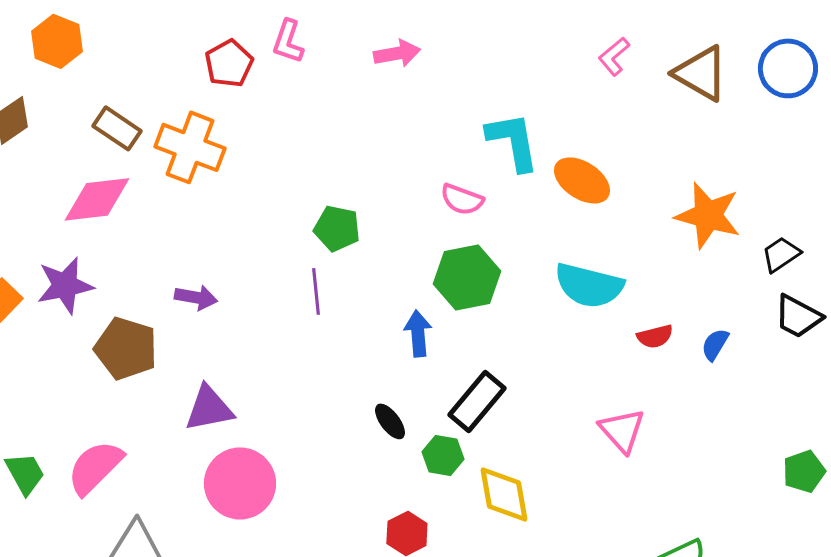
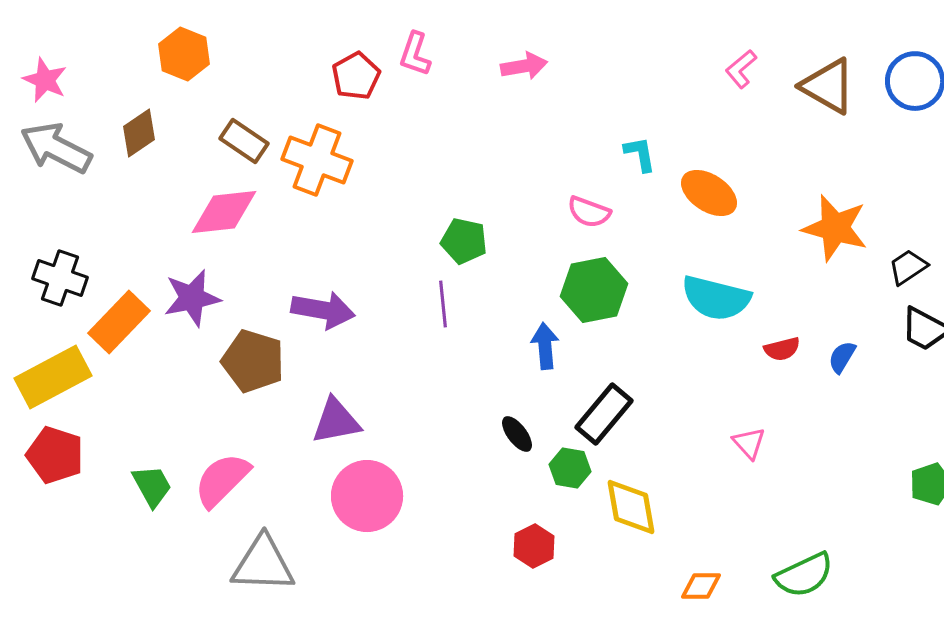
cyan L-shape: (513, 141) -> (640, 154), size x0.6
purple arrow: (196, 297) -> (323, 310), size x1.5
pink triangle: (622, 430) -> (749, 443), size x0.7

